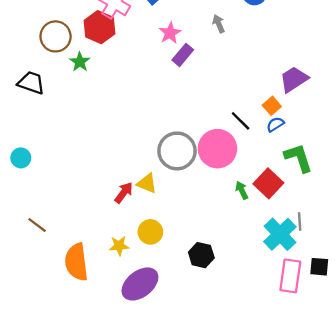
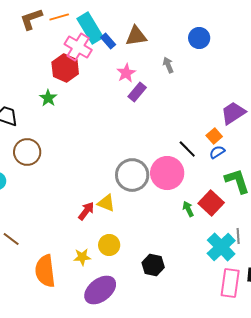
brown circle: (56, 36) -> (27, 152), moved

